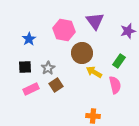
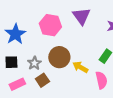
blue star: (29, 39) -> (15, 34), size x1.5
brown circle: (82, 53) -> (59, 57), moved

